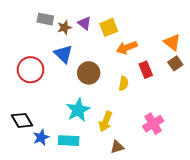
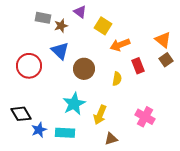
purple triangle: (84, 23) -> (80, 12), moved
yellow square: (109, 27) -> (103, 26), turned -36
pink cross: (153, 124) -> (145, 117), turned -30

